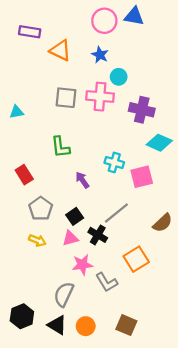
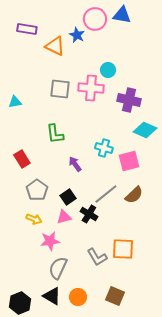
blue star: (100, 55) -> (77, 35), moved
brown semicircle: (163, 223) -> (134, 195), moved
orange square: (136, 259) -> (123, 249), moved, turned 35
pink star: (82, 265) -> (50, 241), moved
black hexagon: (22, 316) -> (20, 303), moved

